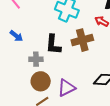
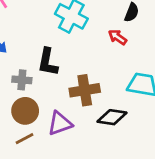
brown cross: (82, 40) -> (85, 90), moved

